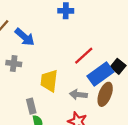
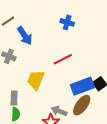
red line: (84, 56) -> (63, 59), moved
gray arrow: (78, 95) -> (59, 111), moved

